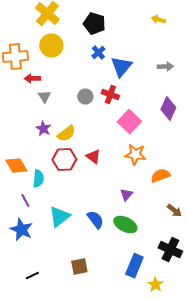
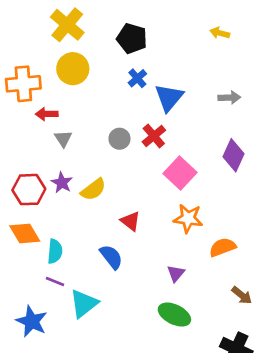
red cross: (110, 95) -> (154, 136), turned 30
red hexagon: (64, 160) -> (29, 190), moved
purple line: (25, 201) -> (55, 282), moved, turned -40
blue semicircle: (95, 220) -> (111, 257), moved

